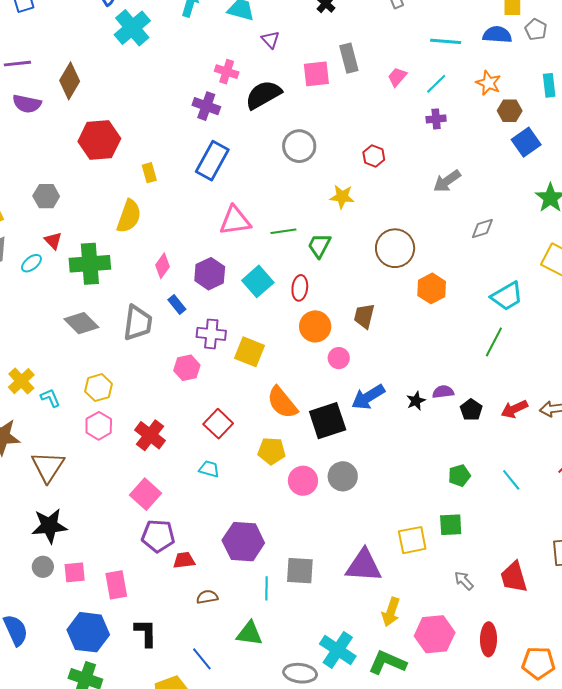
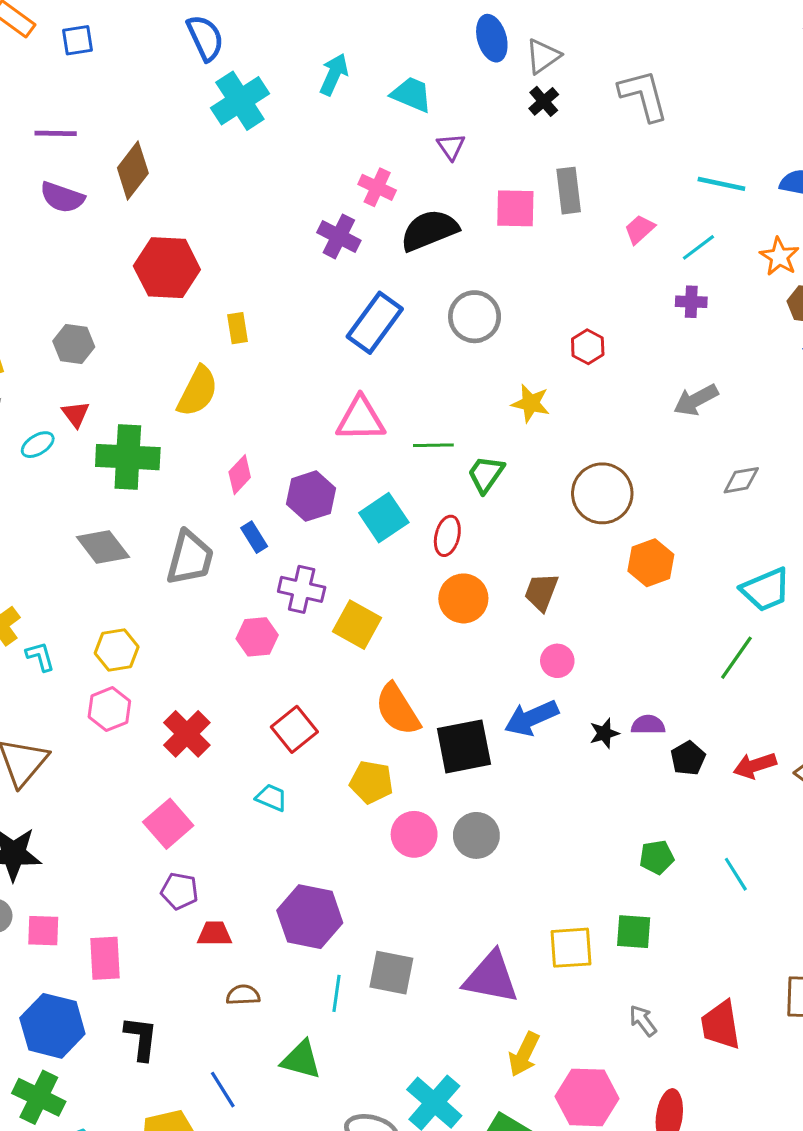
blue rectangle: (212, 161) -> (375, 323), moved
pink circle: (339, 358) -> (557, 661), moved
purple pentagon: (158, 536) -> (179, 891), size x0.7

